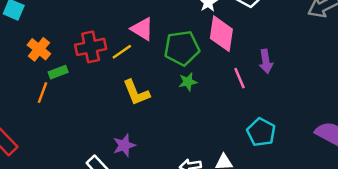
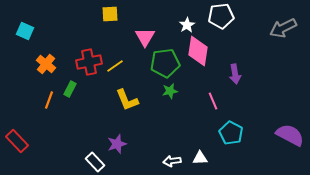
pink triangle: (142, 29) -> (145, 37), moved, turned 30
green rectangle: (58, 72) -> (70, 89), moved, turned -42
pink line: (239, 78) -> (213, 101), moved

